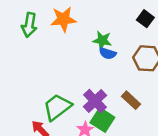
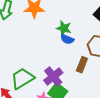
brown rectangle: (131, 100) -> (82, 65), moved, turned 63

